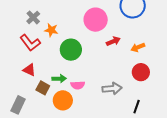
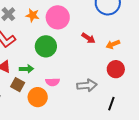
pink circle: (96, 20) -> (58, 17), moved
orange star: (51, 30) -> (33, 15), moved
red arrow: (113, 41) -> (88, 38), turned 56
green arrow: (59, 79) -> (27, 69), moved

